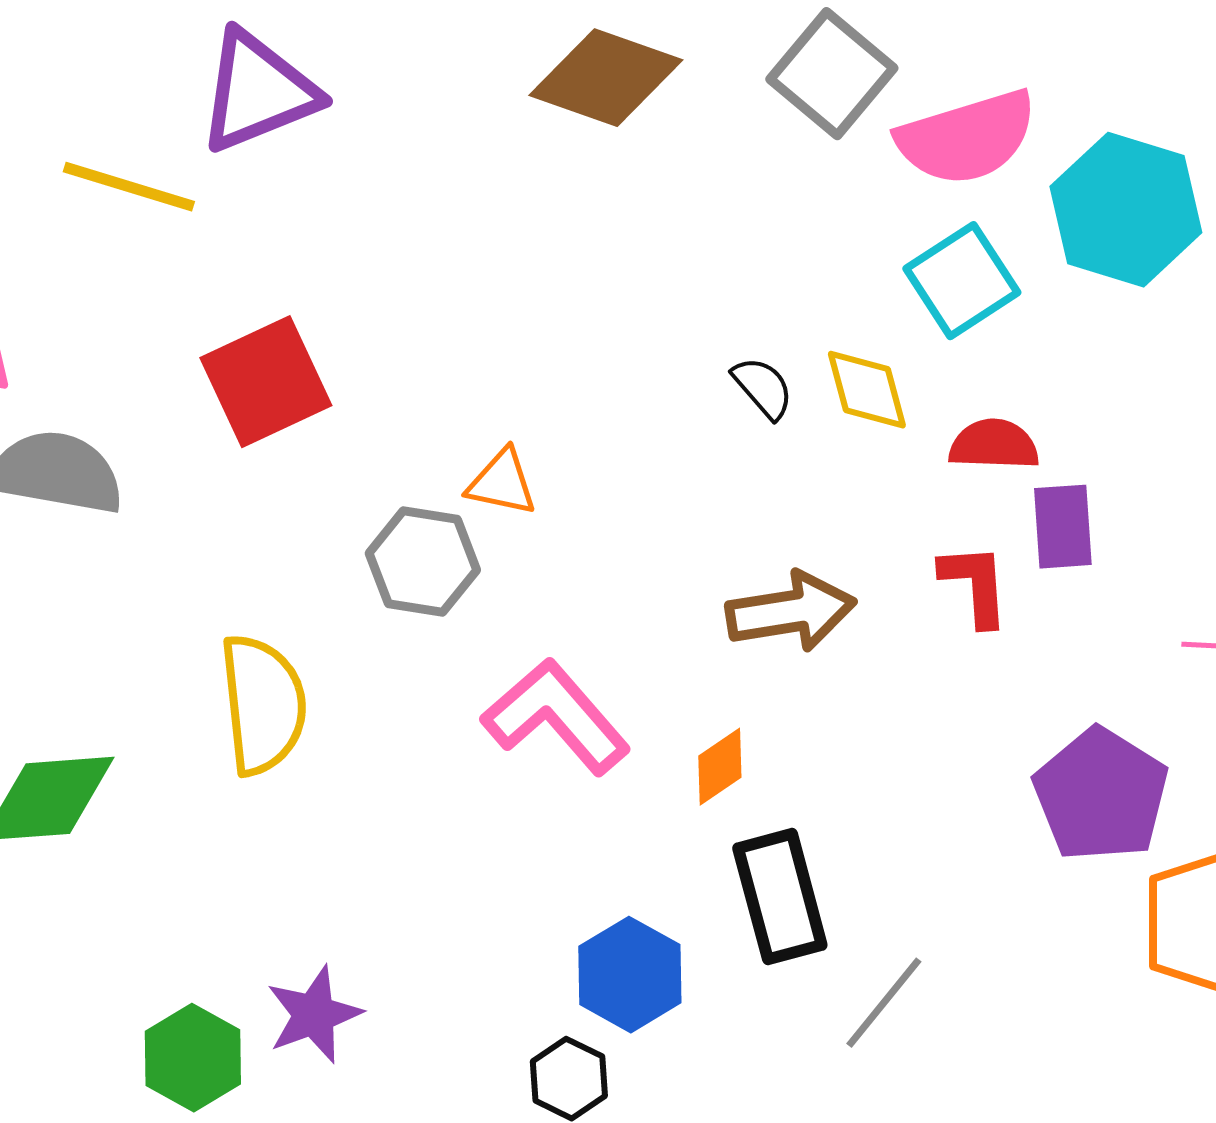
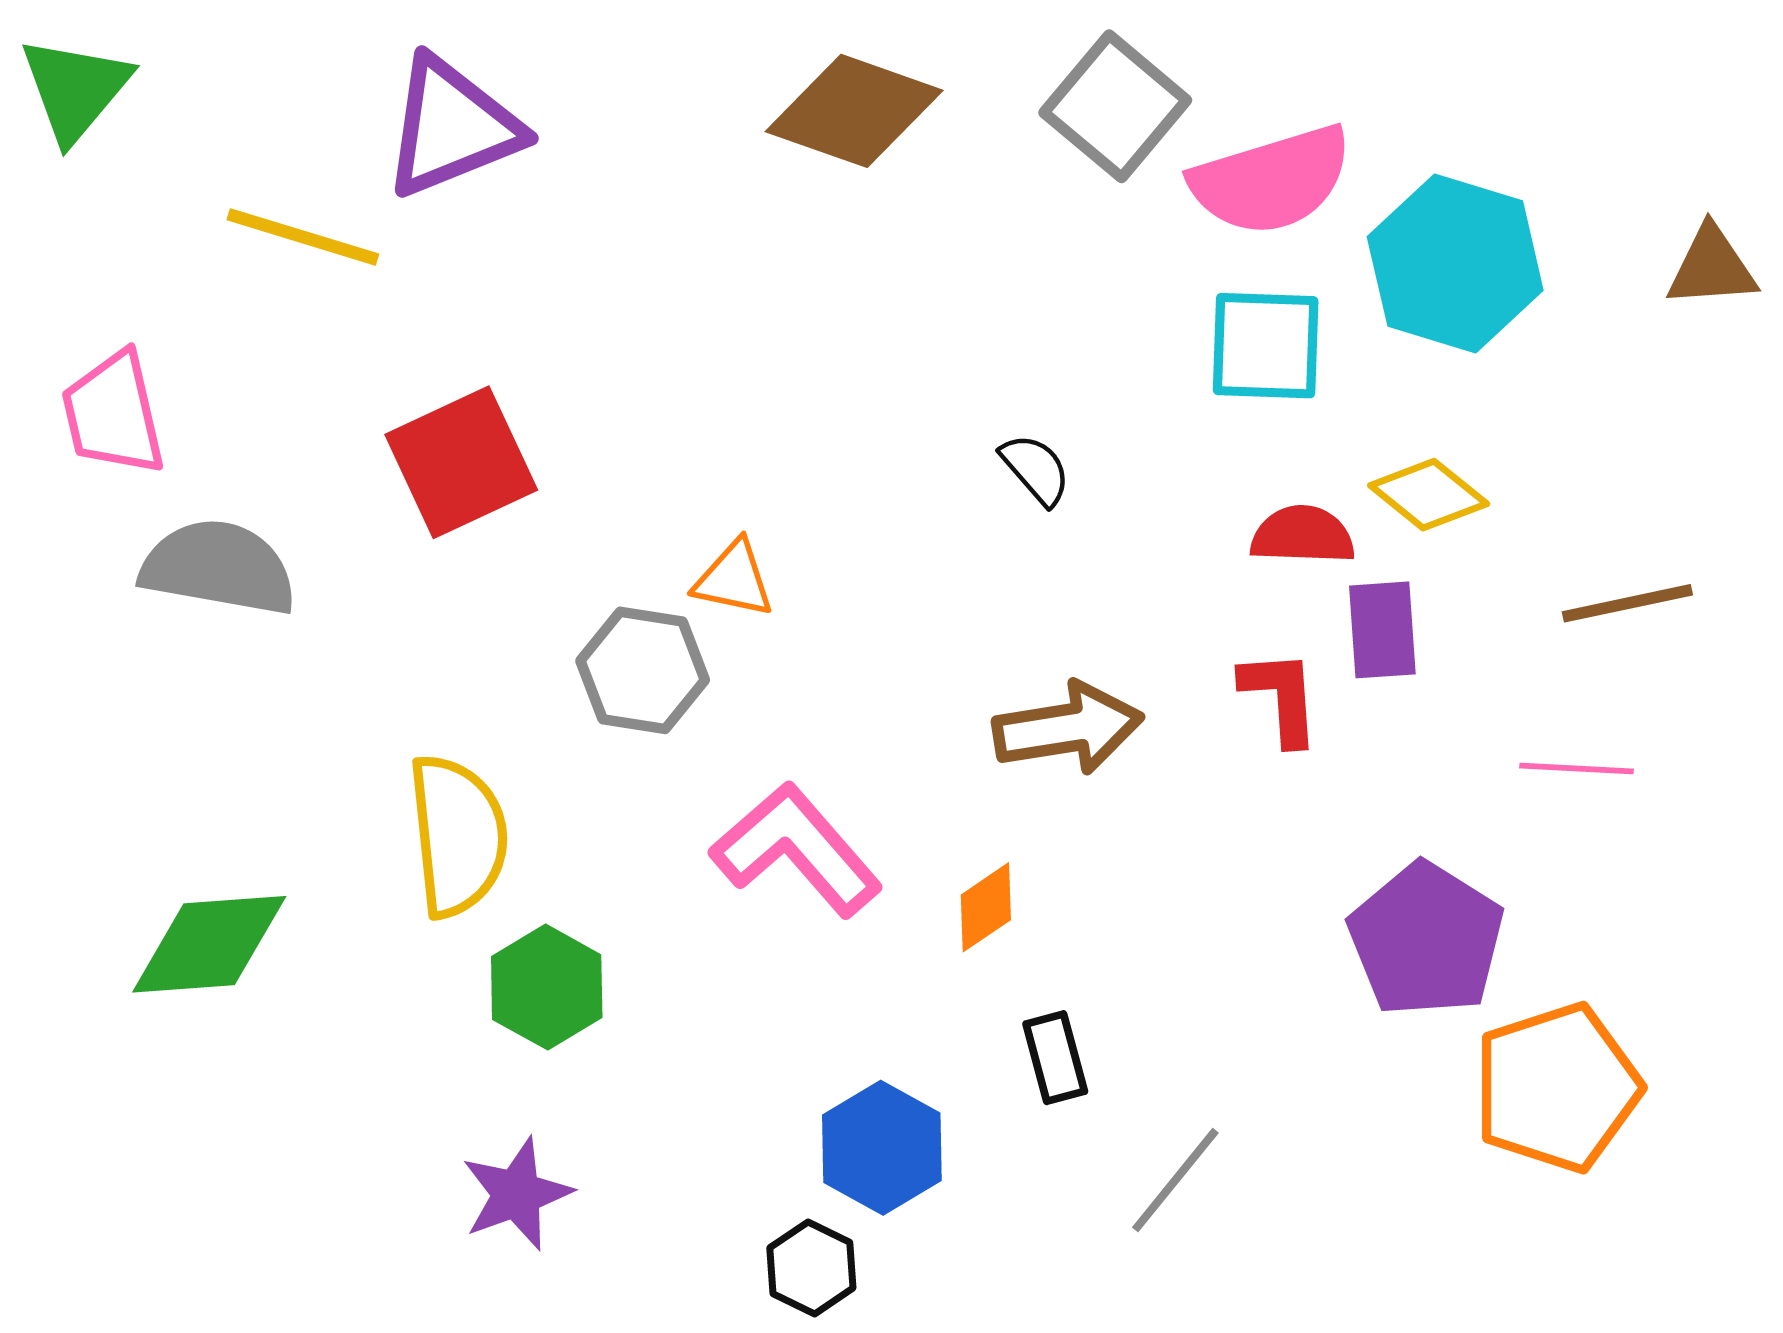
cyan square: (962, 281) -> (1266, 346), turned 35
yellow diamond: (867, 390) -> (1429, 495), moved, turned -36
black rectangle: (780, 897) -> (1055, 1058), size x0.6
green hexagon: (193, 1058) -> (547, 987), moved

